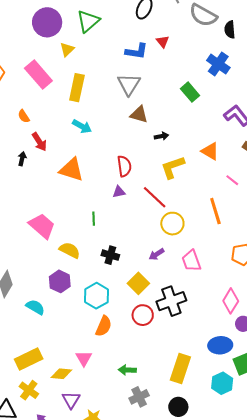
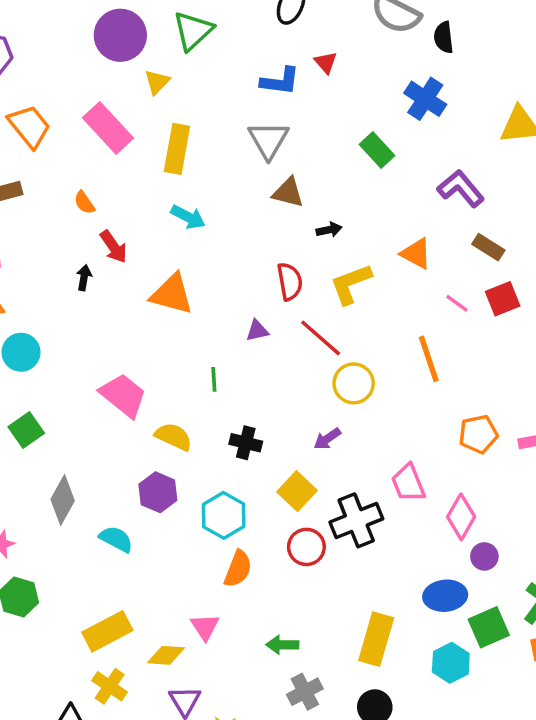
red semicircle: (124, 166) -> (290, 282), moved
pink trapezoid: (191, 261) -> (408, 483), moved

